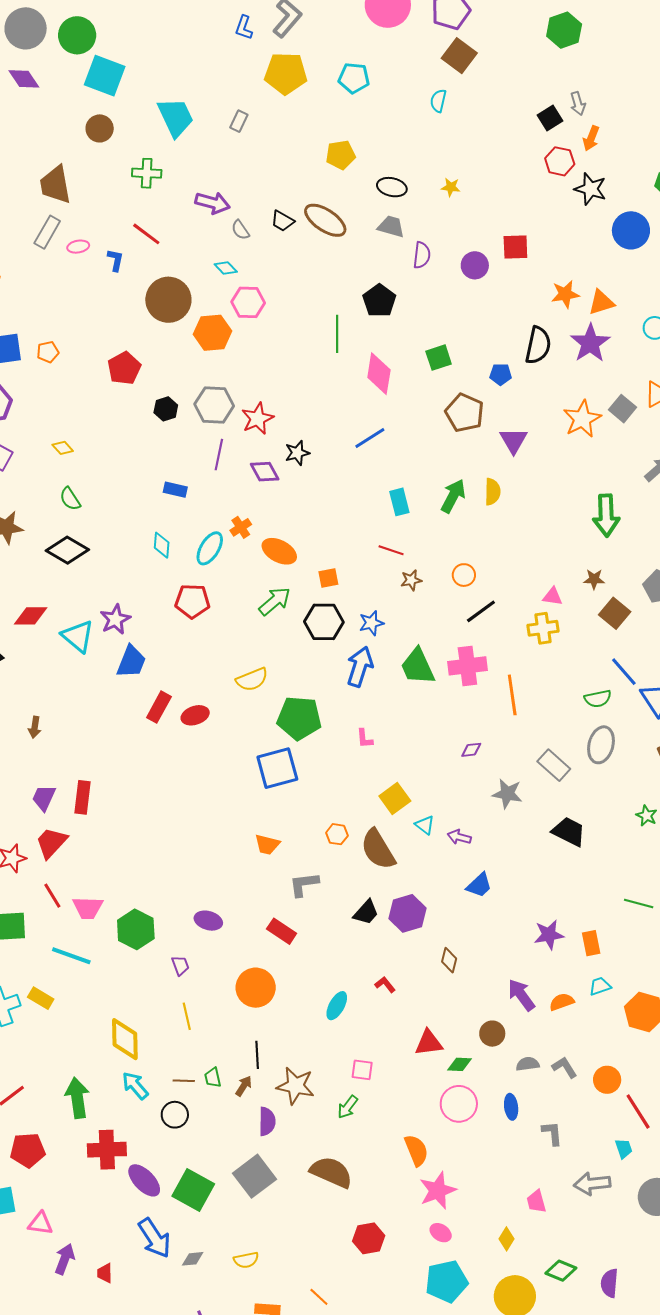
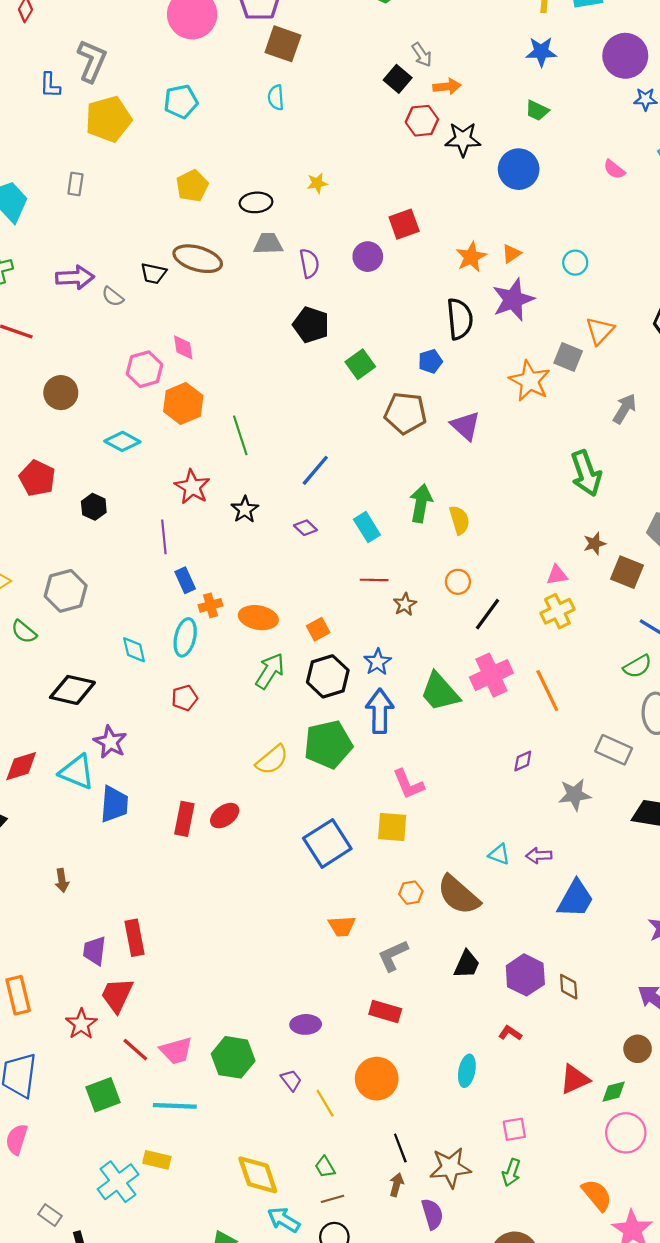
orange arrow: (591, 138) -> (447, 86), turned -100
cyan diamond: (226, 268) -> (122, 441), moved, size x1.4
brown circle: (168, 300) -> (61, 393), size x0.7
black pentagon: (379, 301) -> (311, 325), moved
orange triangle: (601, 302) -> (511, 254), size x0.7
orange hexagon: (212, 333) -> (183, 404), moved
green line: (337, 334) -> (240, 435), moved
purple star: (590, 343) -> (513, 300), turned 30
pink diamond: (379, 374) -> (183, 347), moved, size x0.6
gray hexagon: (214, 405) -> (66, 591), moved
purple diamond: (265, 472) -> (305, 528), moved, size x0.7
blue rectangle: (175, 490) -> (185, 580), moved, turned 70
yellow semicircle: (492, 492) -> (459, 520), moved
orange cross: (241, 527) -> (210, 605), turned 35
black diamond: (67, 550) -> (72, 690), moved
red pentagon: (192, 601) -> (185, 698), size x0.7
blue trapezoid: (131, 662) -> (114, 804), moved
green pentagon: (299, 718) -> (328, 744), moved
pink L-shape: (365, 739) -> (408, 784), size x1.5
yellow square: (395, 799) -> (392, 827), moved, turned -32
blue trapezoid: (479, 885) -> (576, 899), size x1.4
purple hexagon: (407, 913) -> (525, 975), moved
yellow line: (187, 1016) -> (325, 1103), moved
green trapezoid: (213, 1078) -> (325, 1167), moved

